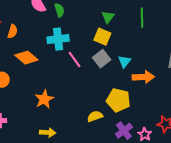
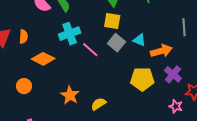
cyan triangle: (124, 61) -> (139, 40), turned -32
yellow semicircle: (95, 116) -> (99, 104), moved
purple cross: (124, 131) -> (173, 74), moved

